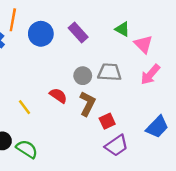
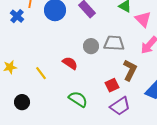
brown L-shape: (87, 104) -> (130, 70), moved
green semicircle: (27, 149) -> (78, 99), moved

